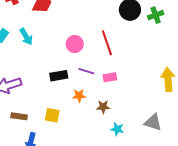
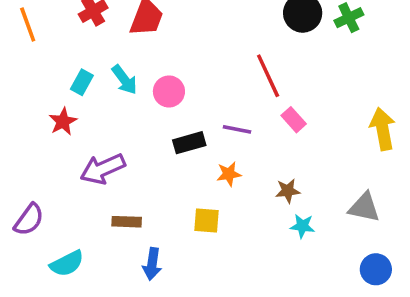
pink circle: (75, 44) -> (169, 91), moved
pink rectangle: (110, 77) -> (294, 120), moved, turned 64
brown star: (103, 107) -> (288, 191), moved
yellow square: (52, 115) -> (206, 220), moved

